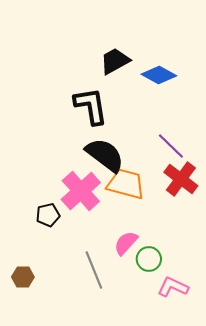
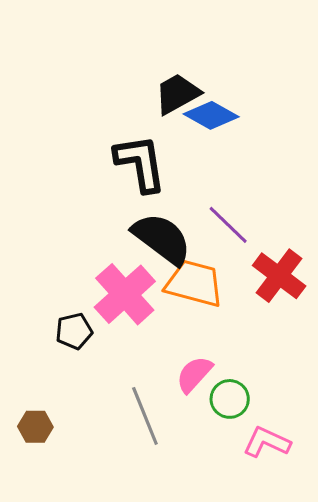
blue diamond: (159, 75) -> (211, 115), moved
purple line: (171, 146) -> (228, 225), moved

